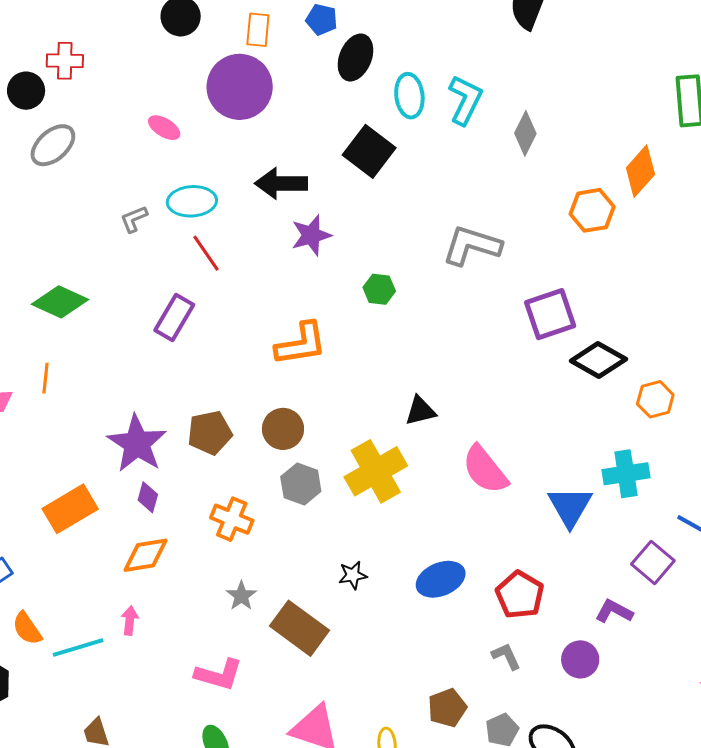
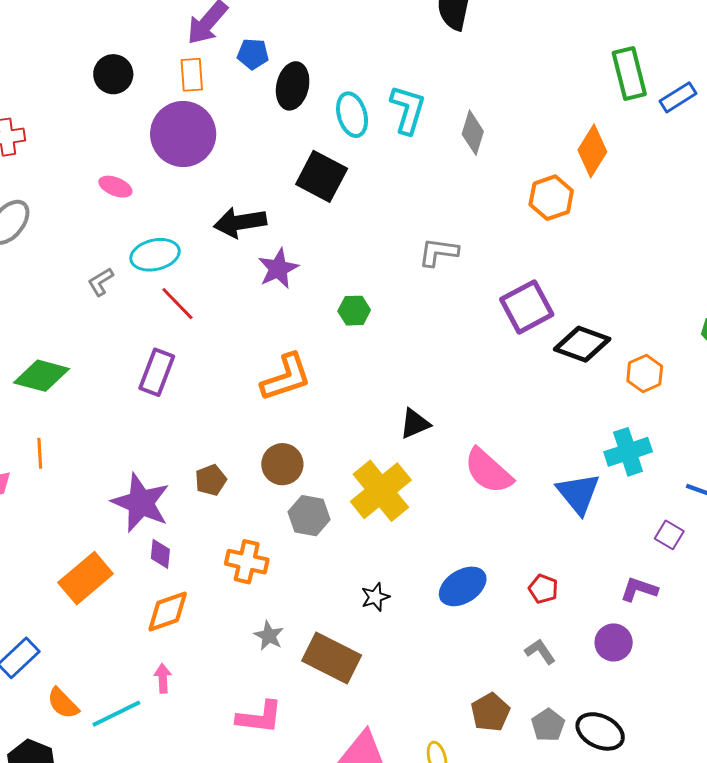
gray L-shape: (472, 245) -> (438, 252), size x0.7
brown pentagon: (210, 433) -> (211, 480), size x0.7
purple square: (653, 562) -> (669, 535), size x0.7
red pentagon: (520, 595) -> (543, 589), size x0.6

